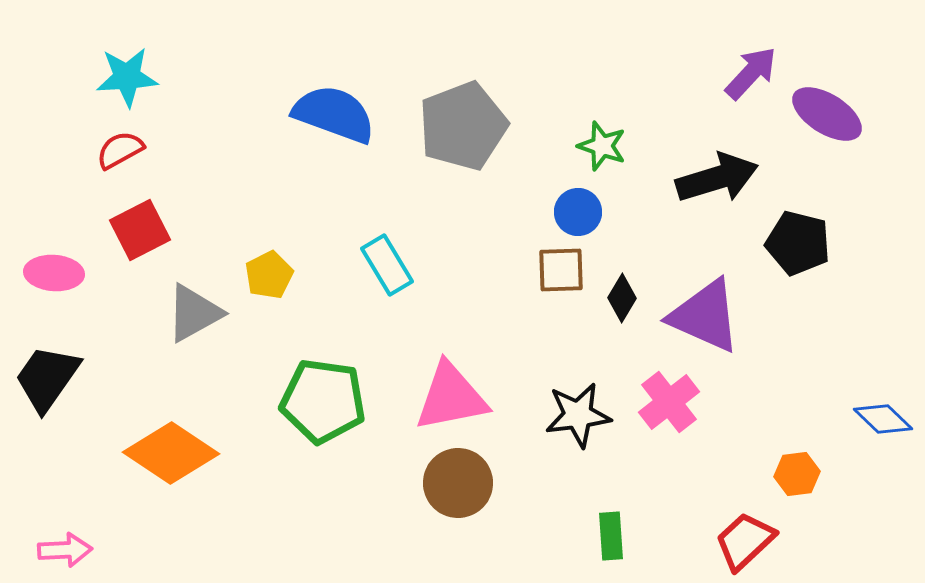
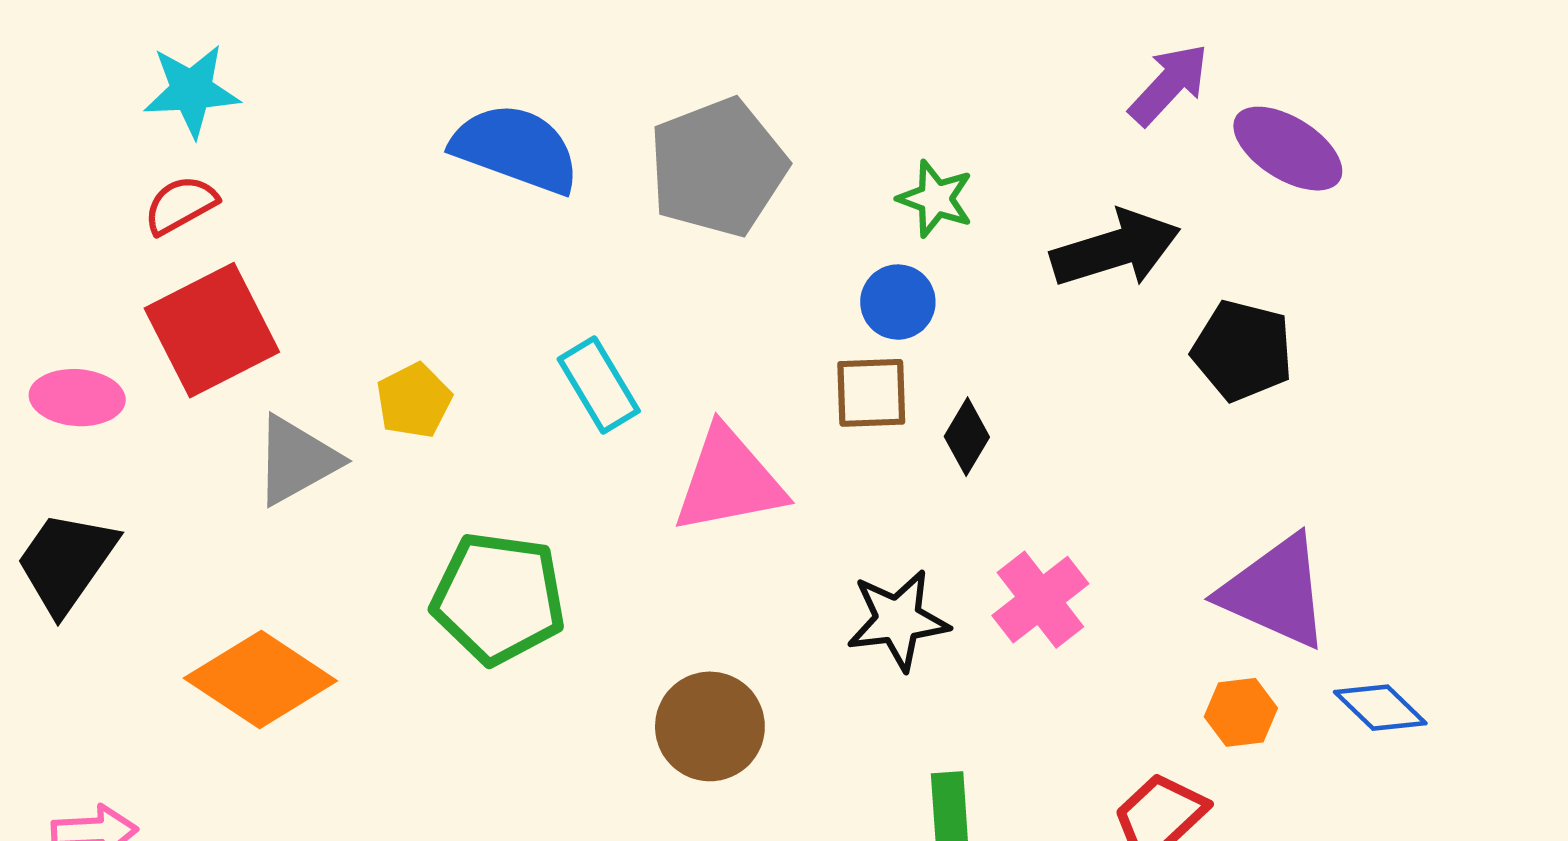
red square: (140, 230) -> (212, 330), size x1.4
purple triangle: (705, 316) -> (1275, 592), moved
pink triangle: (451, 397) -> (729, 481), moved
blue diamond: (883, 419) -> (1380, 708), moved

